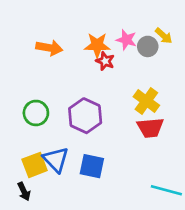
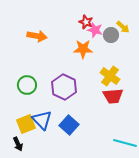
orange star: (97, 45) -> (83, 49), moved
red star: (105, 61) -> (86, 22), moved
blue square: (92, 166) -> (69, 125), turned 30

